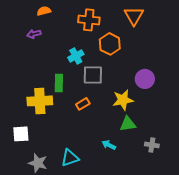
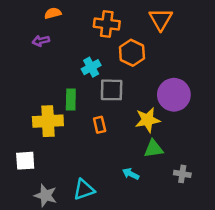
purple circle: (145, 79) -> (174, 95), size x1.4
orange rectangle: (83, 104) -> (100, 125), turned -72

